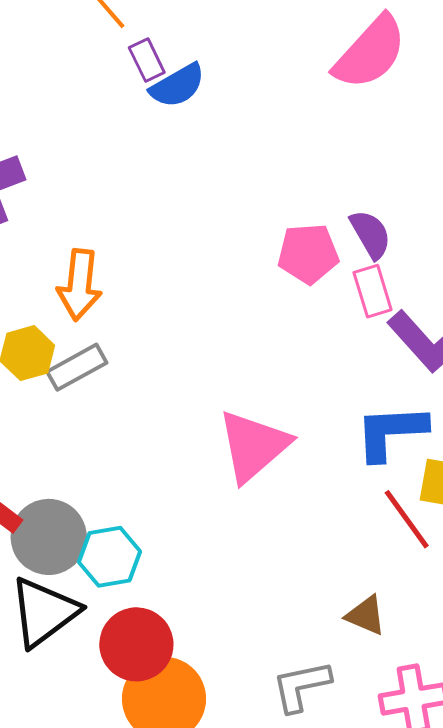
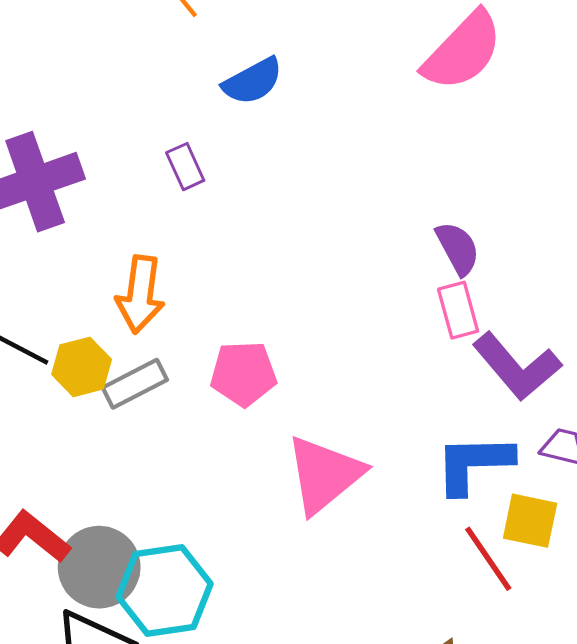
purple rectangle: (147, 60) -> (185, 167), moved
pink pentagon: (308, 254) -> (243, 374), moved
cyan hexagon: (109, 557) -> (165, 590), size x1.4

